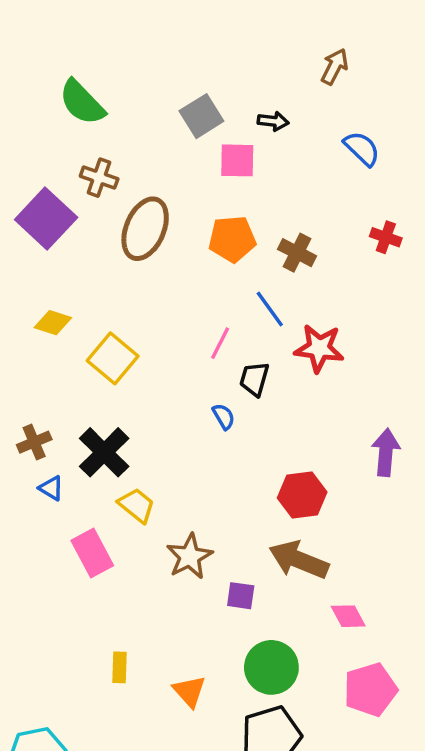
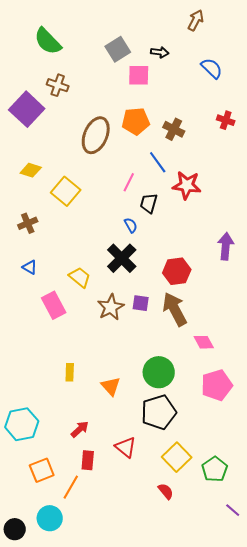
brown ellipse: (145, 229) -> (96, 135), moved
brown cross: (34, 442) -> (28, 223), moved
black cross: (104, 452) -> (122, 258), moved
brown arrow: (299, 560) -> (175, 309), turned 40
purple square: (241, 596) -> (141, 303), moved

